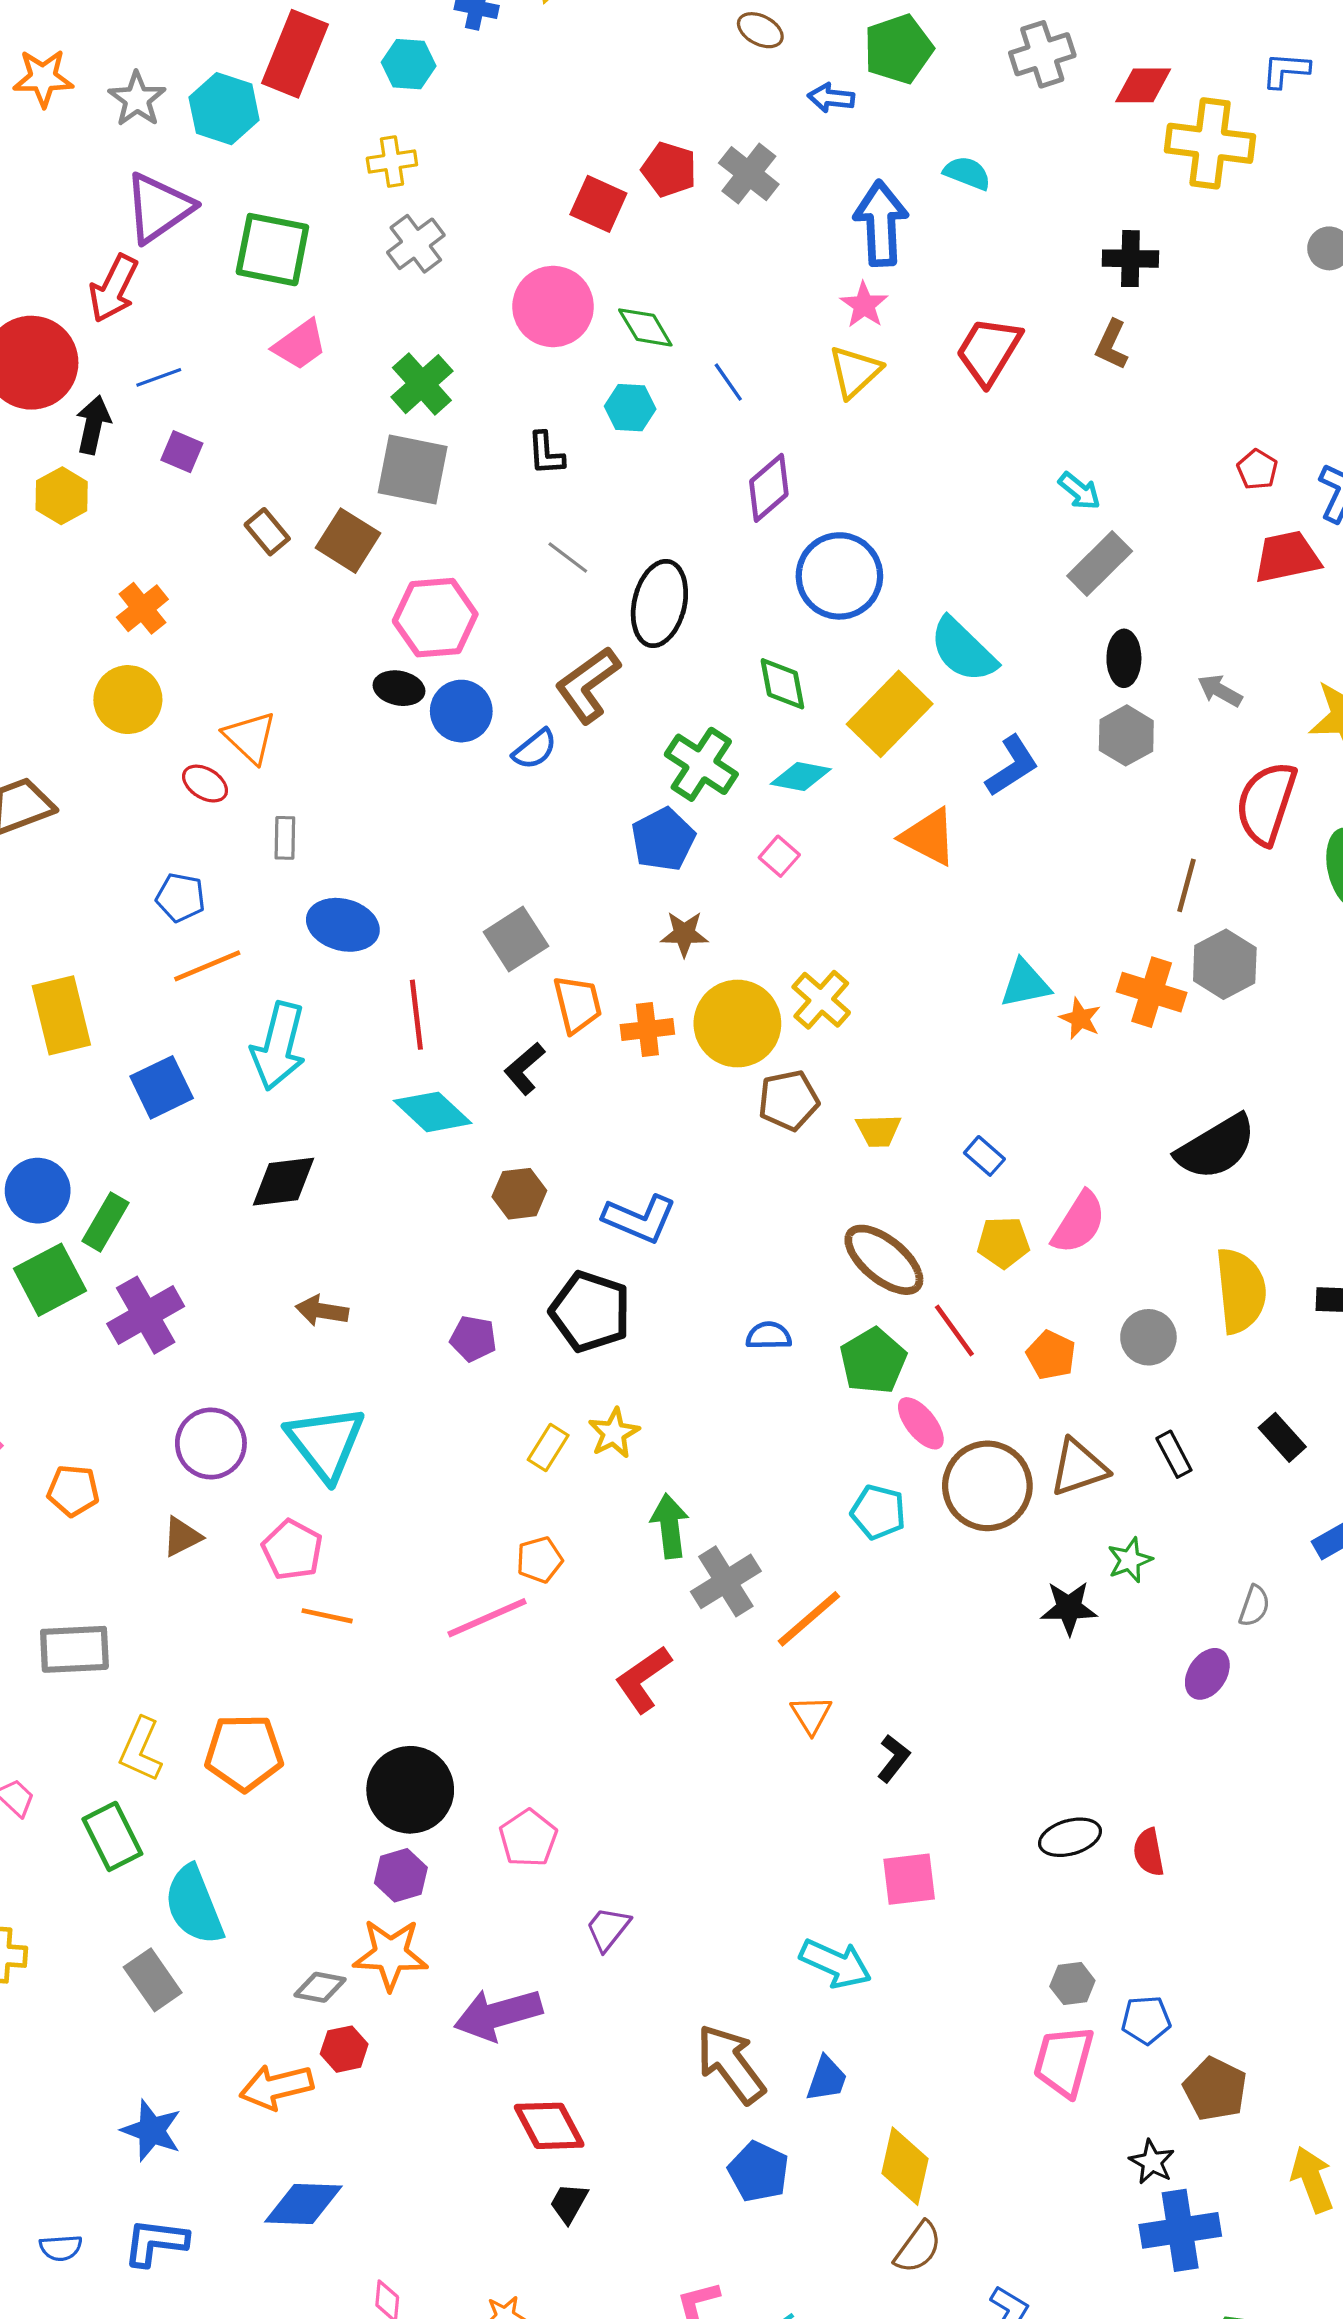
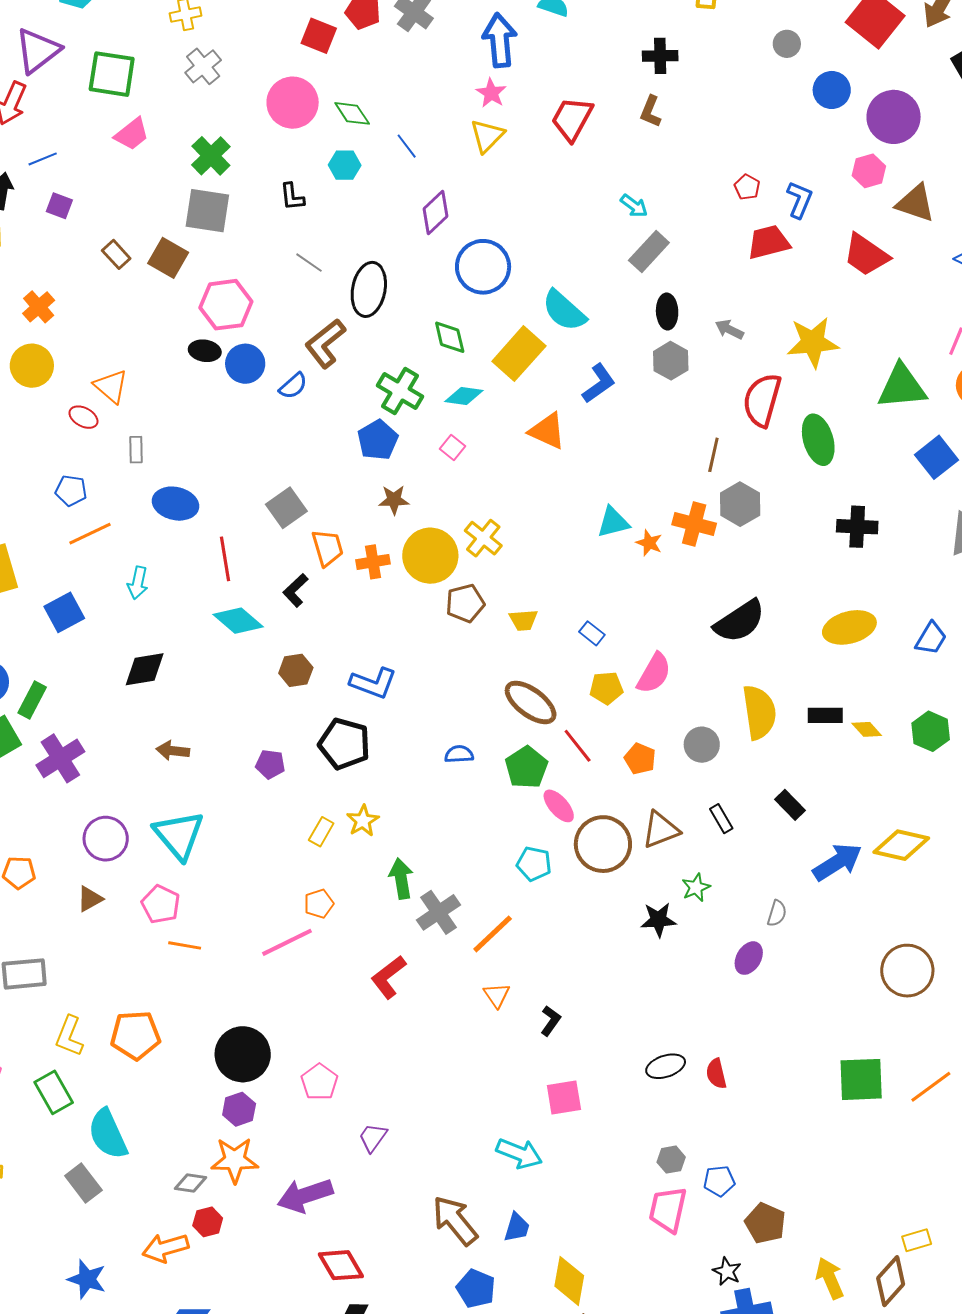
cyan arrow: (278, 1046) -> (138, 583), size x0.6

